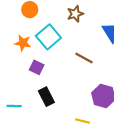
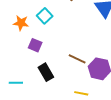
cyan square: (48, 37) -> (45, 16), size x0.7
brown line: (84, 58) -> (77, 59), moved

